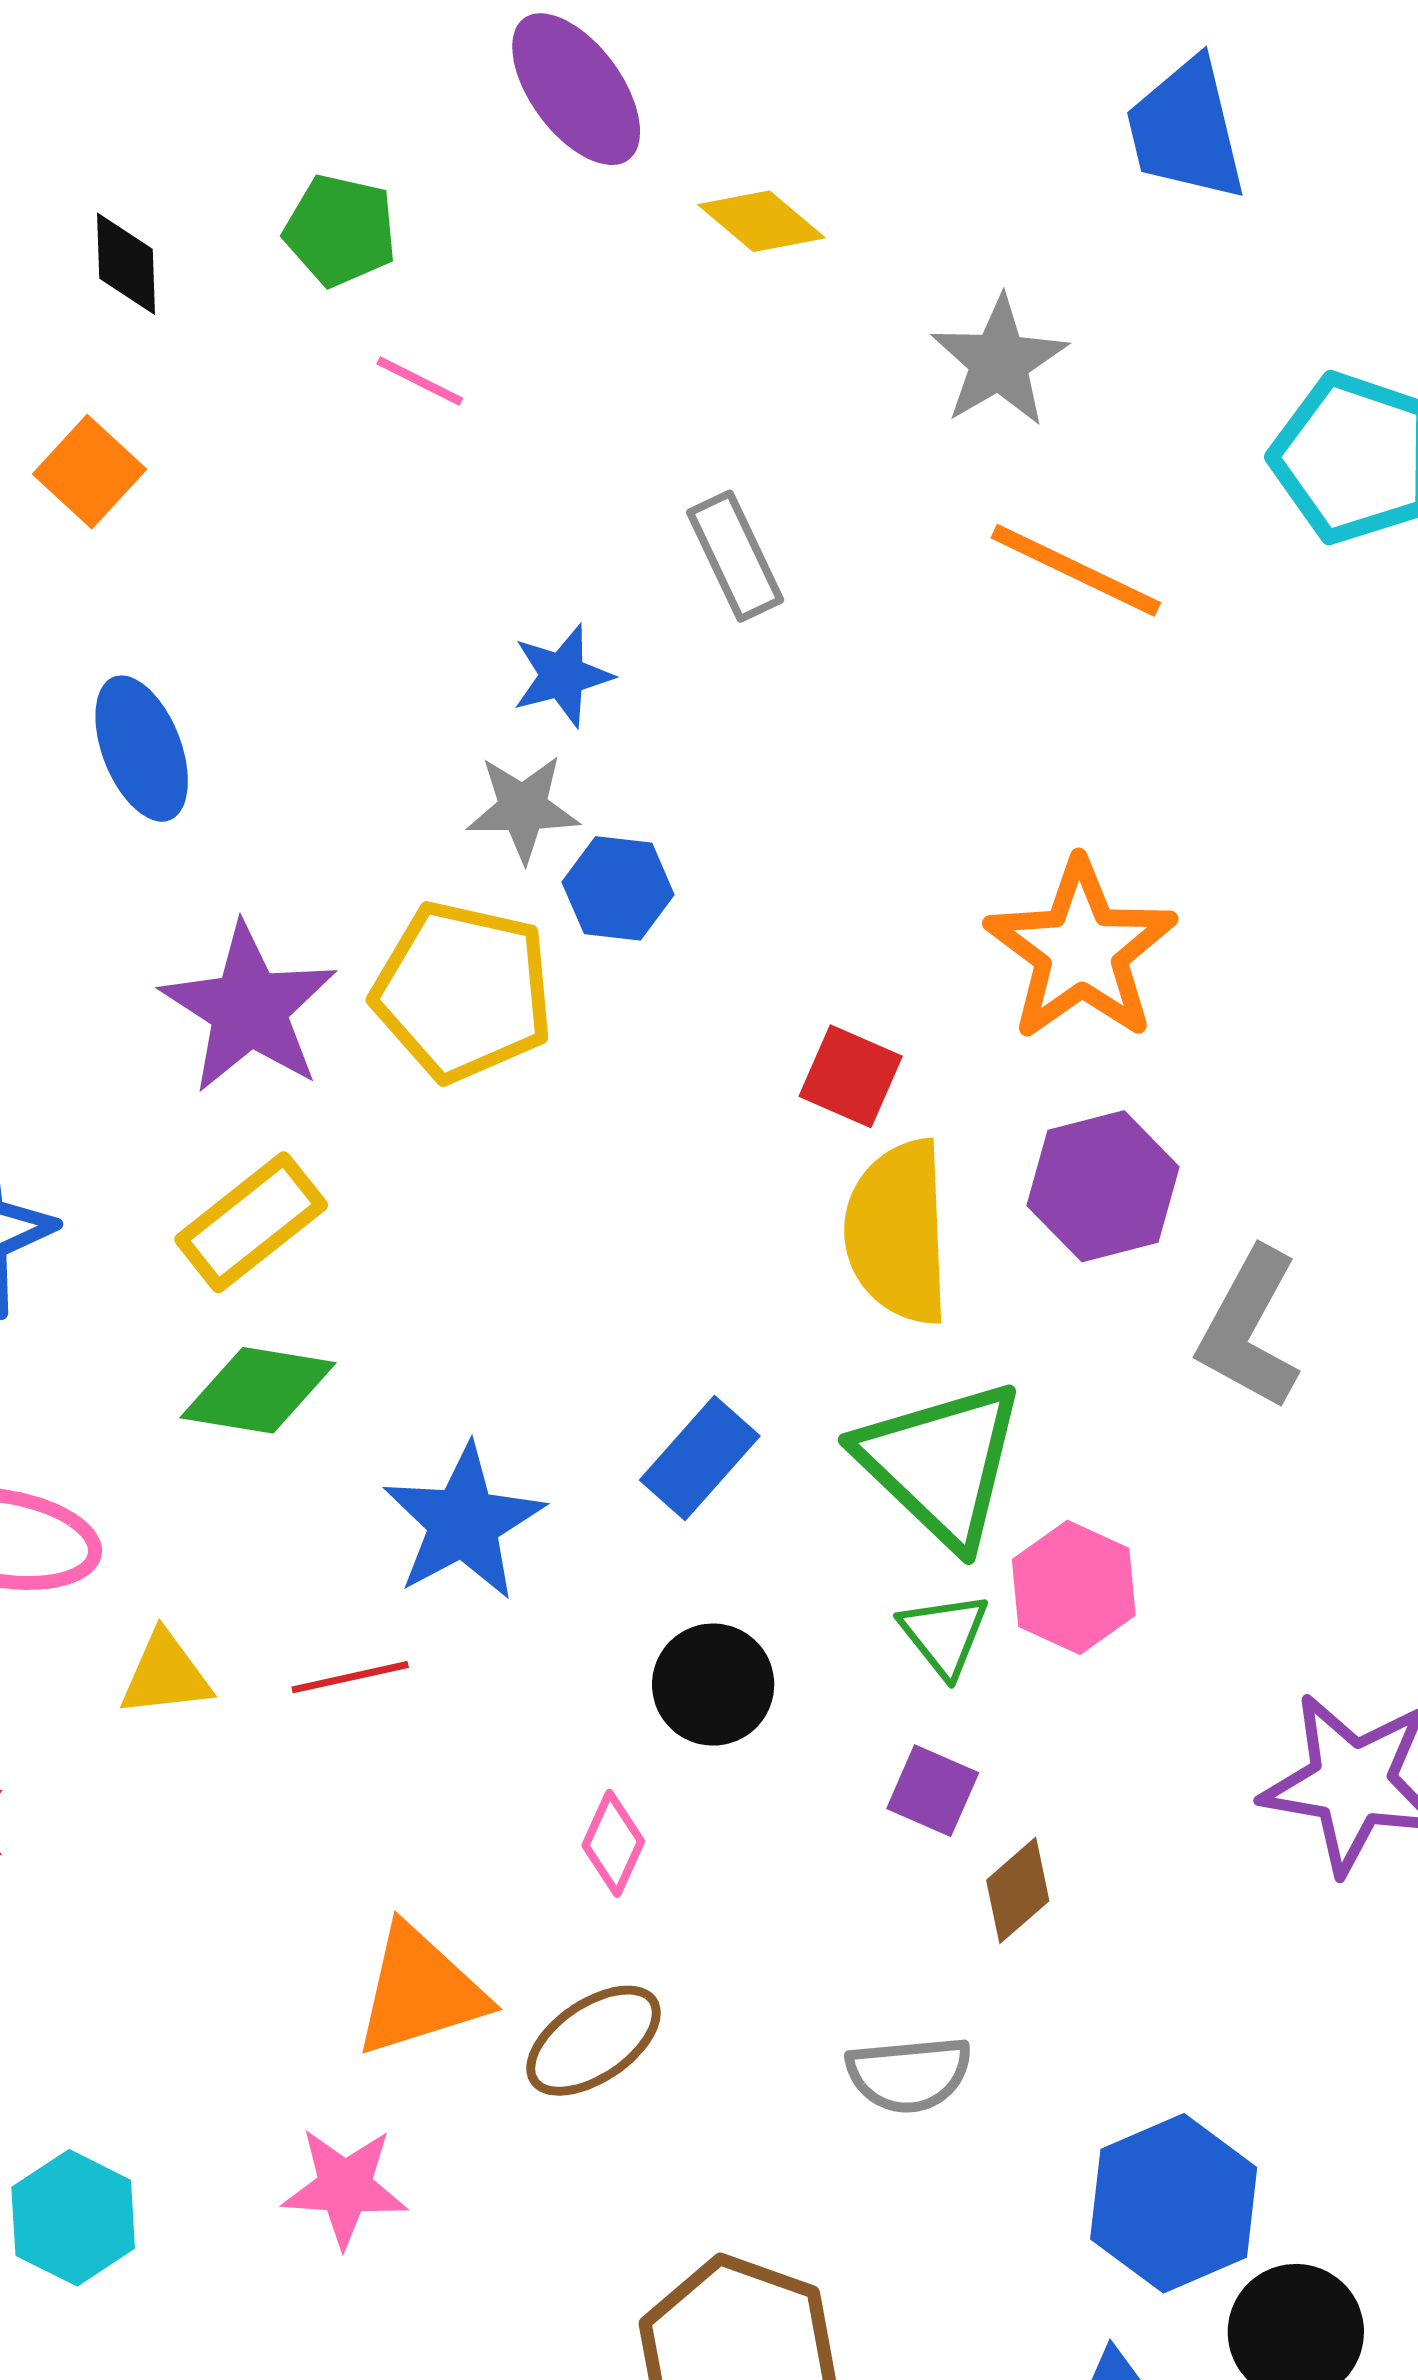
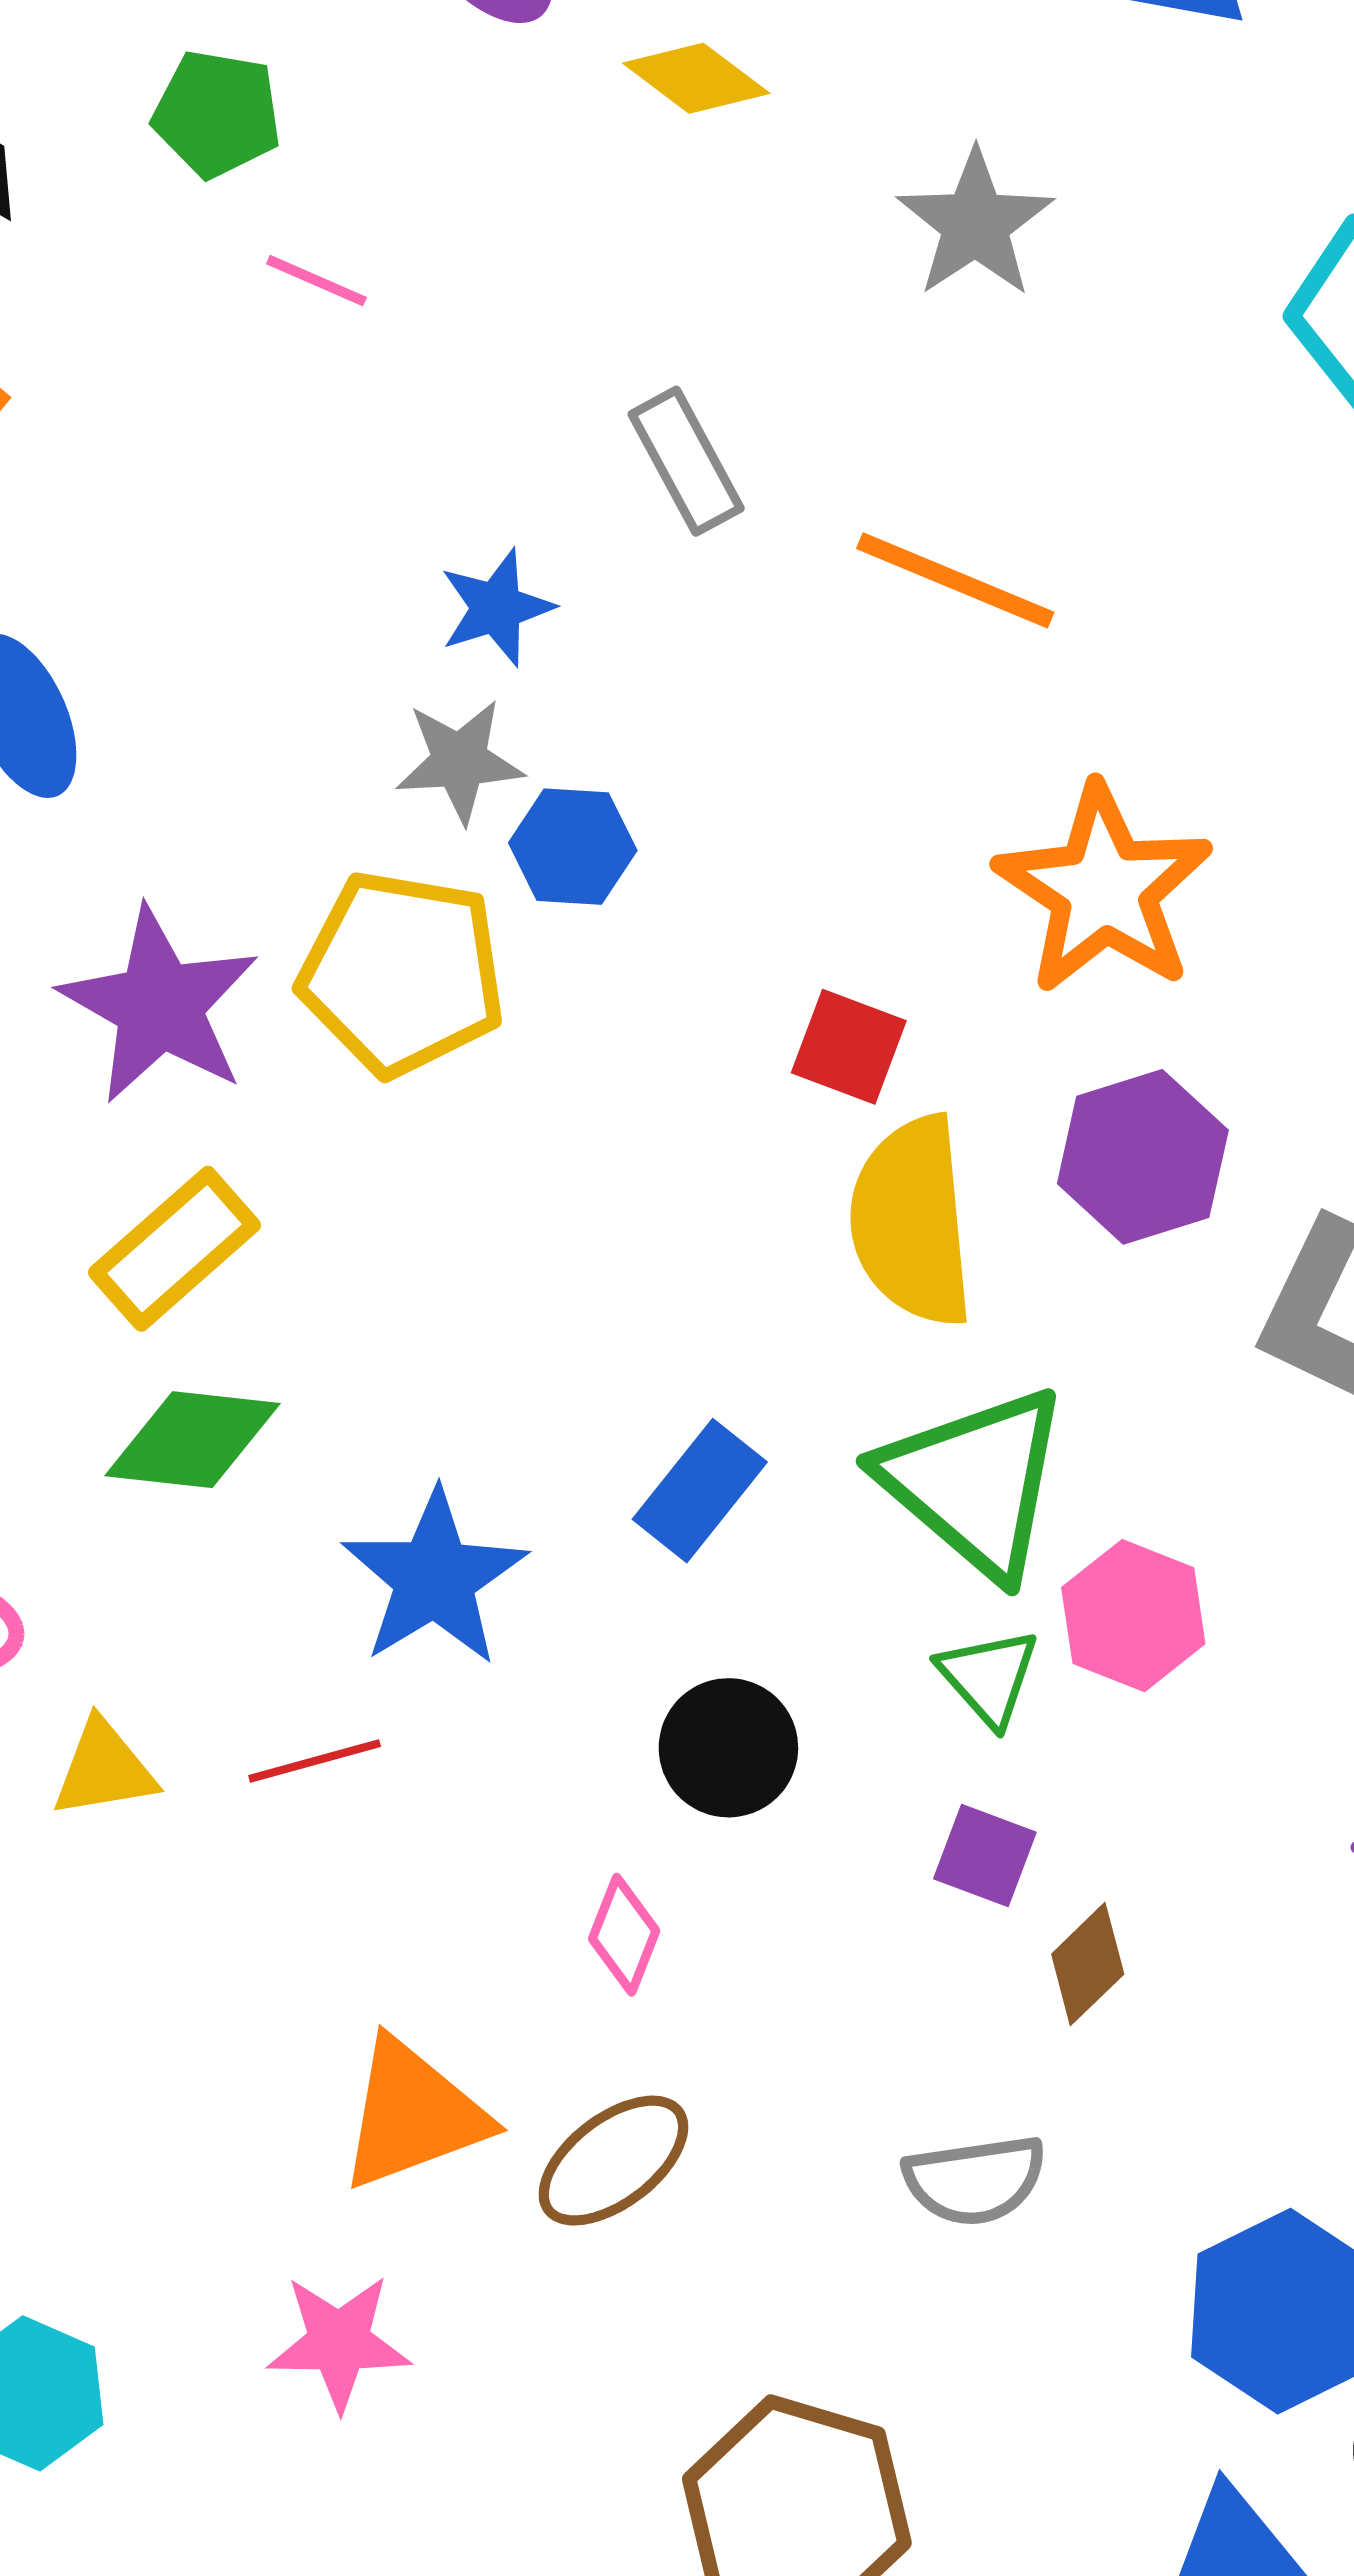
orange line: (1076, 570) -> (955, 580), moved

